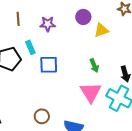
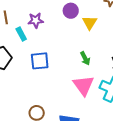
yellow triangle: (101, 30) -> (90, 23), turned -35
cyan rectangle: (30, 47) -> (21, 34), moved

